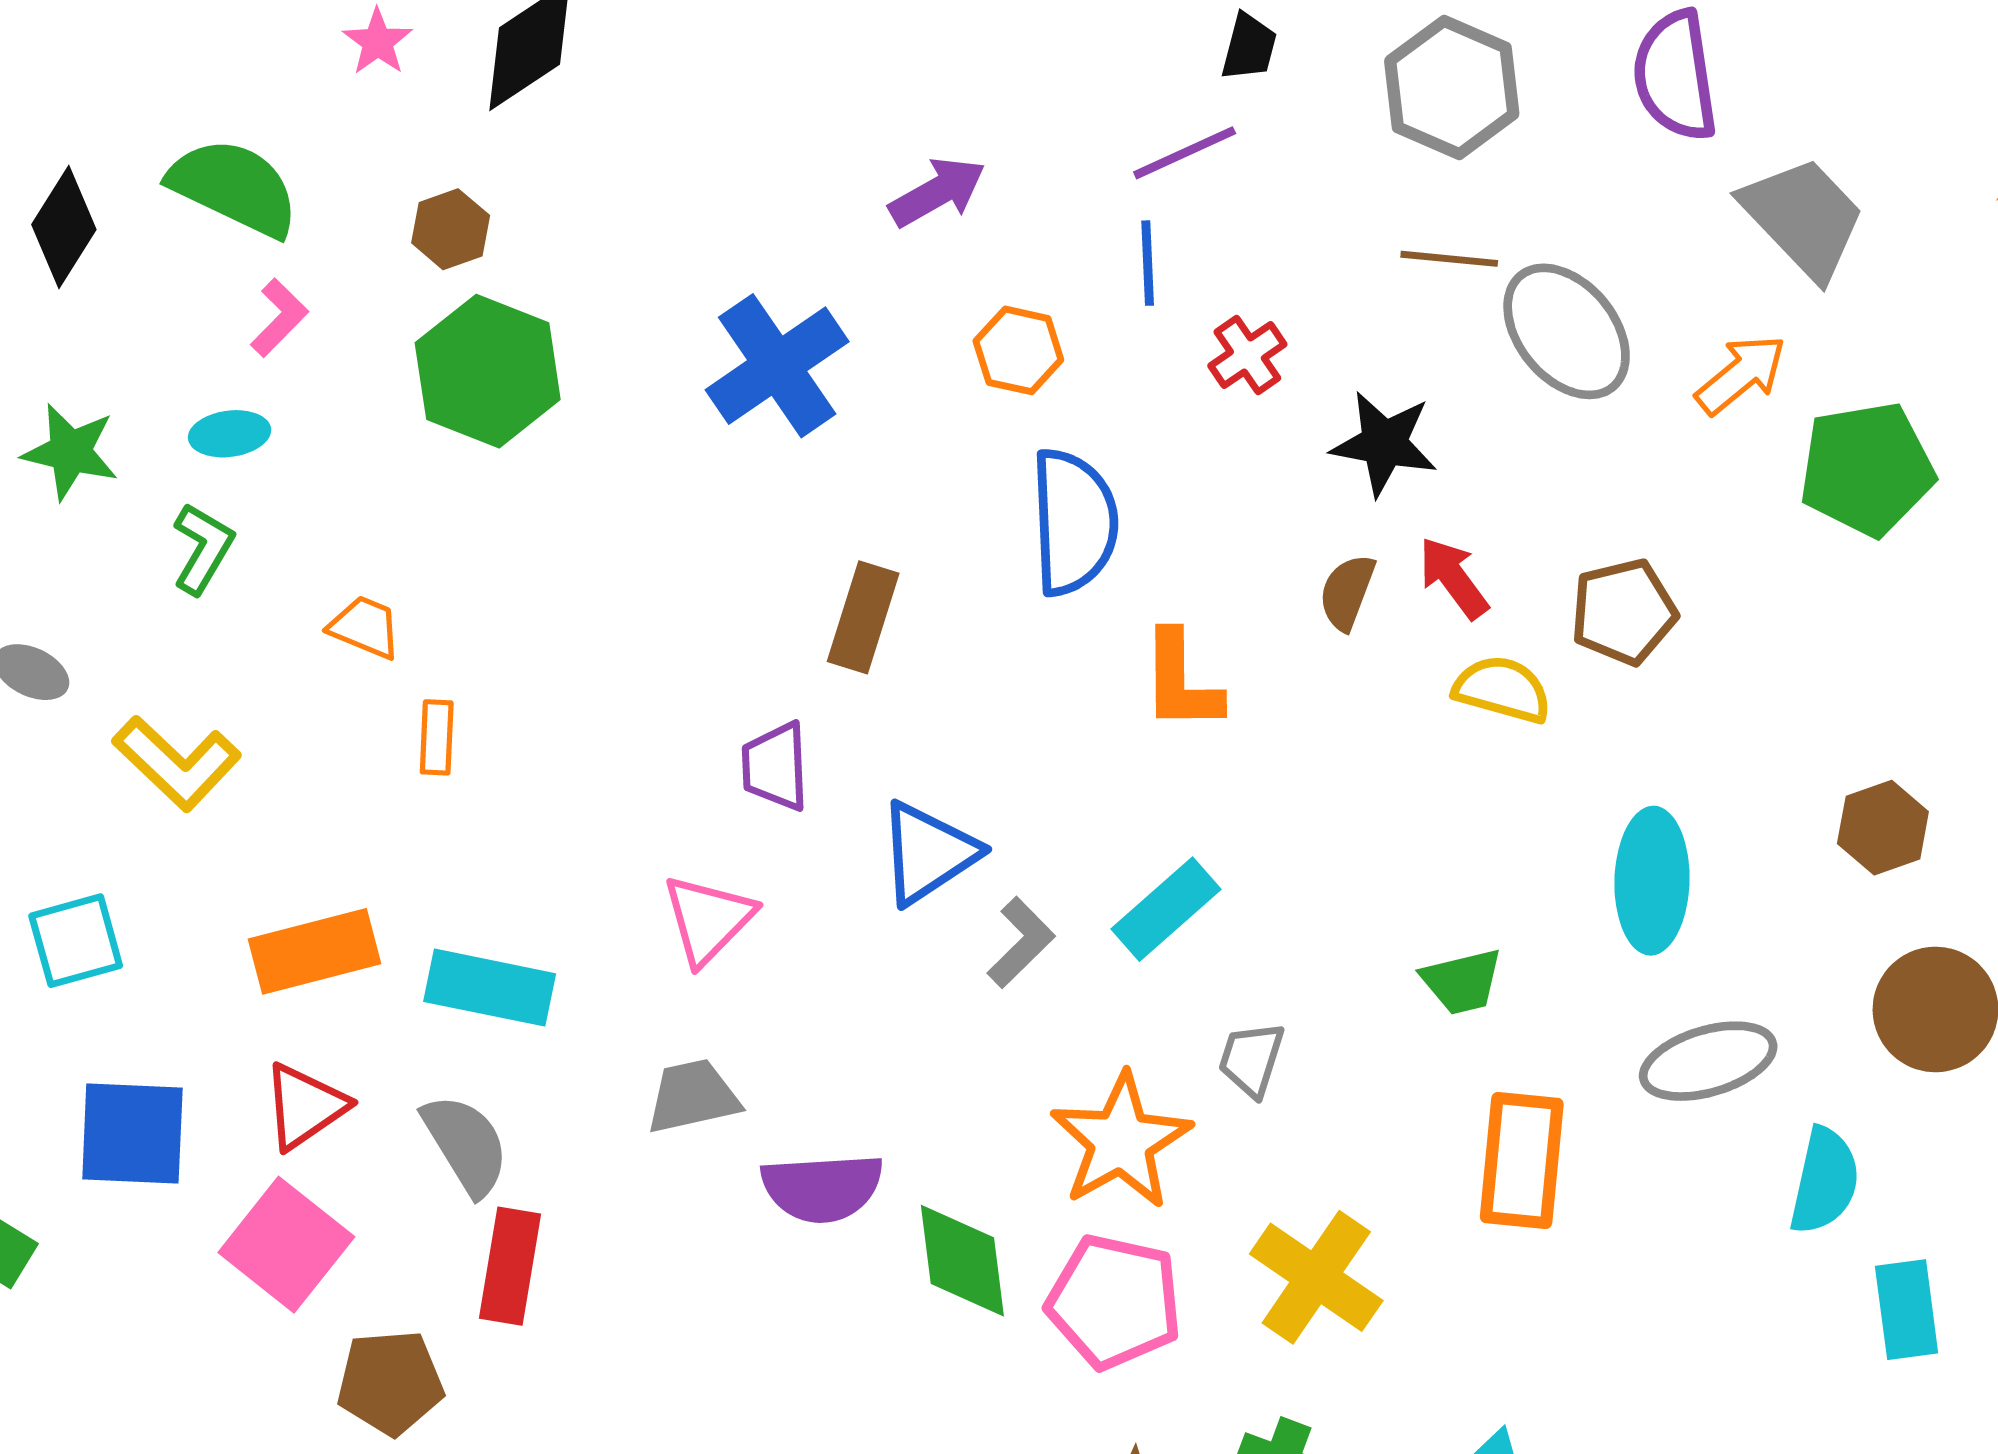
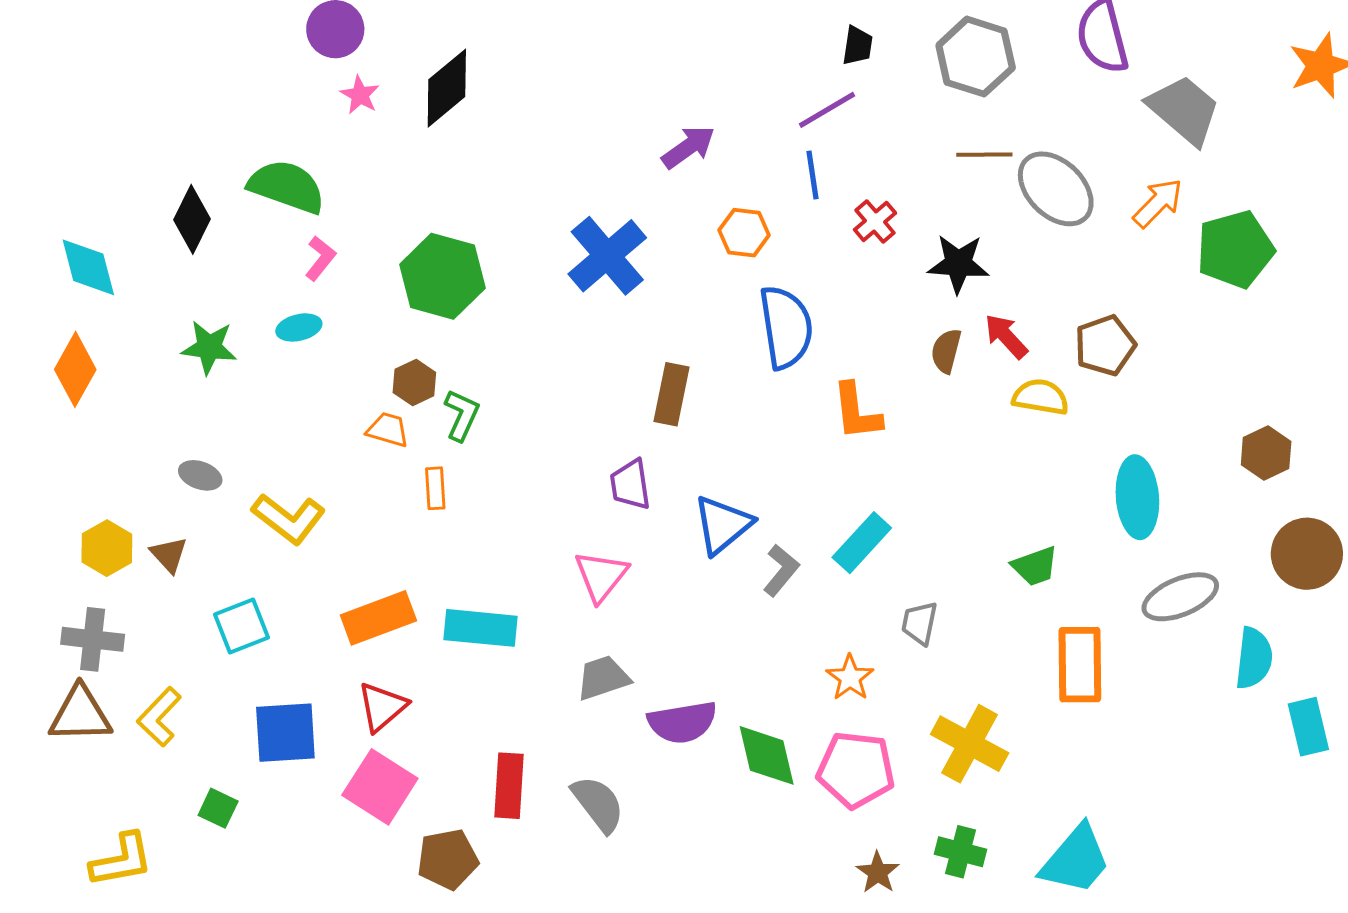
brown hexagon: (451, 229) -> (414, 382), moved
green L-shape: (203, 548) -> (462, 415), moved
orange star: (1121, 1141) -> (850, 678), size x0.6
gray semicircle: (466, 1145) -> (598, 804), moved

